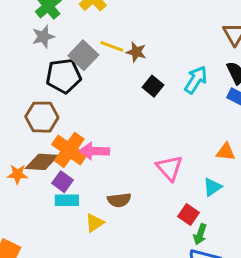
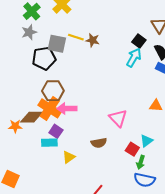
gray square: (83, 55) -> (57, 44), turned -30
black square: (153, 86) -> (139, 41), moved
brown hexagon: (42, 117) -> (53, 91), moved
purple square: (63, 182) -> (56, 131), moved
cyan triangle: (212, 187) -> (146, 141), moved
brown semicircle: (119, 200) -> (99, 143), moved

